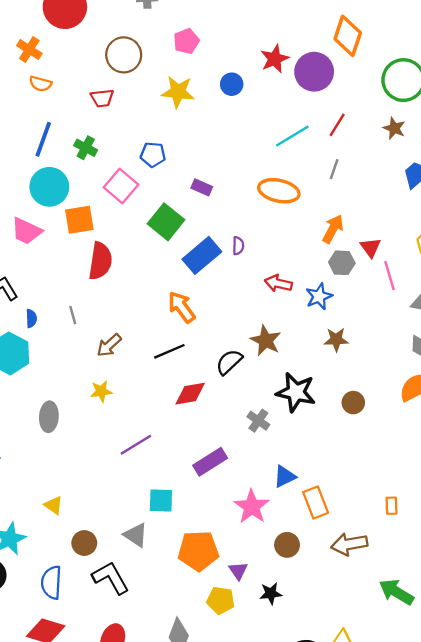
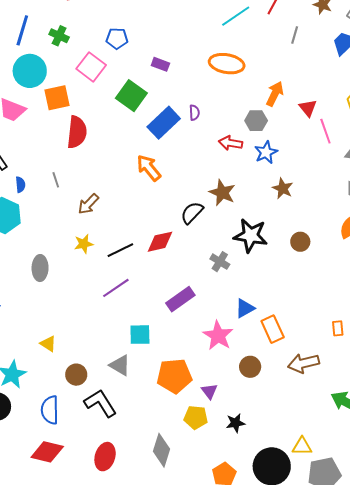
gray line: (334, 169) -> (295, 35), moved
gray hexagon: (342, 263) -> (256, 121), moved
brown star: (336, 340) -> (283, 188), turned 30
black line: (169, 351) -> (120, 250), moved
black star: (271, 593) -> (235, 423), moved

